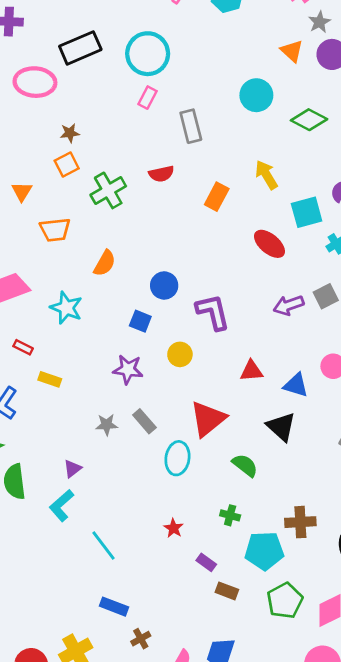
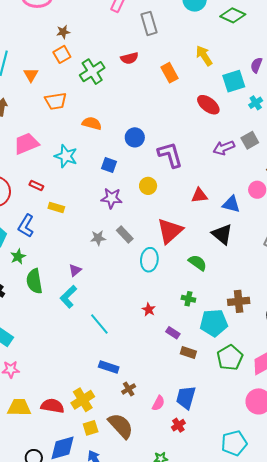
orange rectangle: (217, 197) -> (169, 73), turned -54
orange semicircle: (105, 263) -> (92, 123), turned -102
blue square: (140, 321) -> (109, 165), moved

